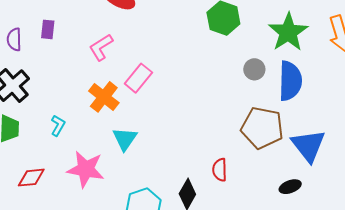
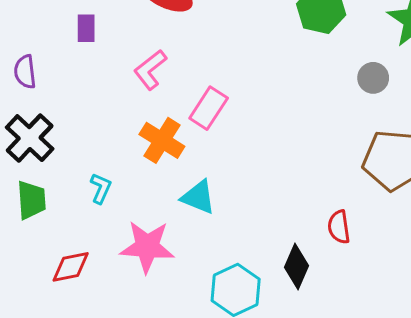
purple rectangle: (48, 29) -> (86, 28), moved
cyan triangle: (125, 139) -> (198, 197), turned -36

